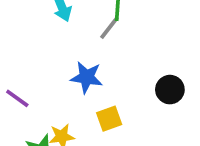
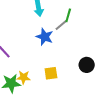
blue star: (87, 77) -> (45, 37), moved

